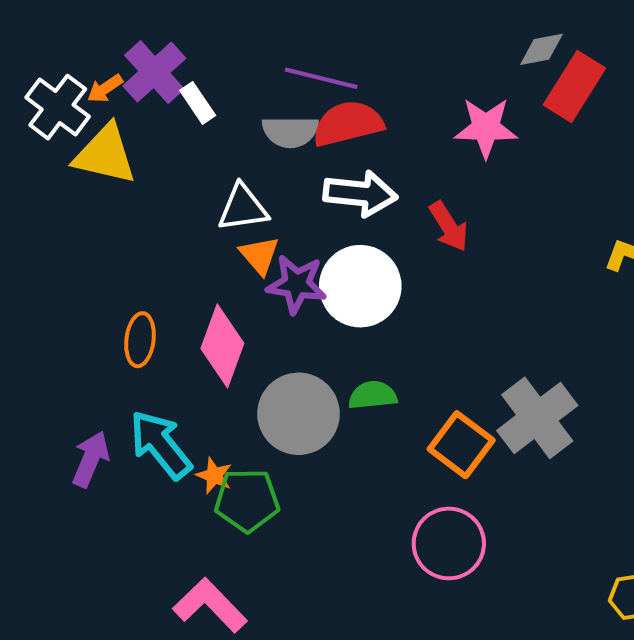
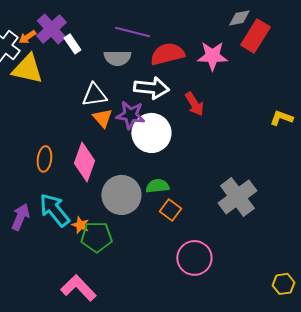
red semicircle: (348, 124) -> (167, 54), moved
purple star: (296, 284) -> (130, 115), moved
orange square: (461, 445) -> (170, 210), moved, size x0.7

